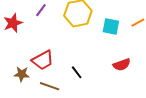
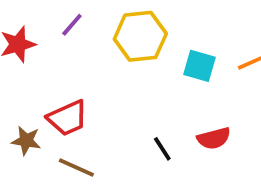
black line: (77, 72) -> (162, 149), moved

